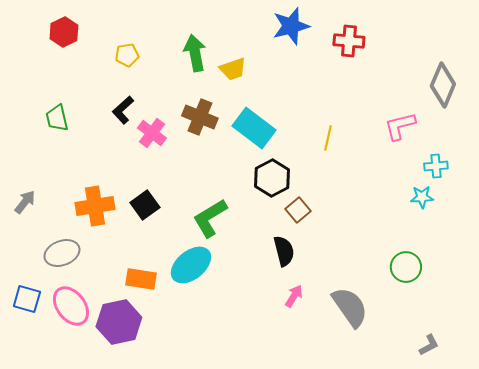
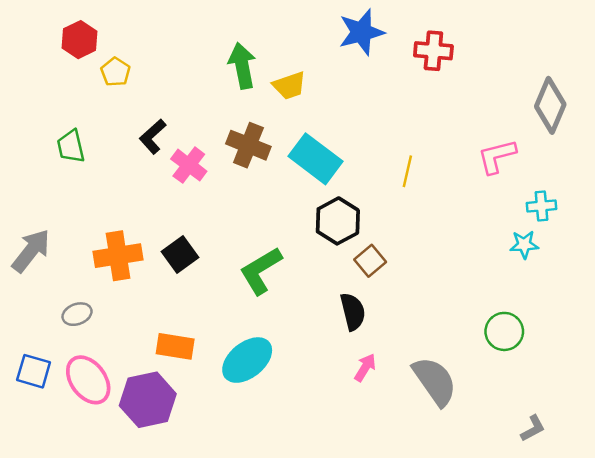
yellow pentagon: (127, 55) -> (116, 72), moved, turned -30
gray arrow: (25, 202) -> (31, 251), size x1.5
gray ellipse: (62, 253) -> (77, 314), size x0.7
cyan ellipse: (191, 265) -> (247, 360), moved

